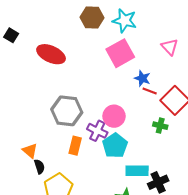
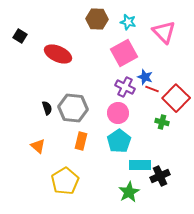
cyan star: (124, 21) -> (128, 22), size x0.7
pink triangle: (170, 47) -> (164, 32), moved, size x1.4
purple cross: (97, 131) -> (125, 87), moved
black semicircle: (39, 167) -> (47, 108), moved

